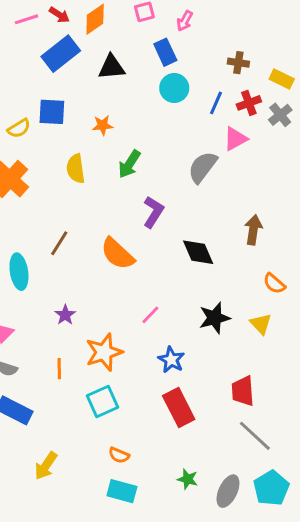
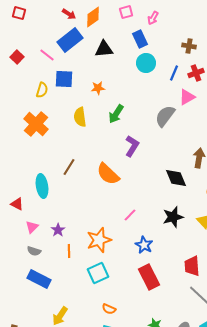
pink line: (26, 19) -> (47, 55), moved, turned 56
yellow semicircle: (19, 128) -> (42, 90), turned -42
black diamond: (198, 252) -> (176, 178), moved
purple star: (65, 315) -> (58, 230), moved

